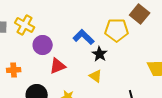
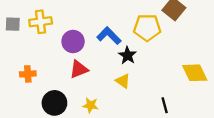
yellow cross: (25, 25) -> (41, 22), turned -36
purple circle: (43, 45) -> (73, 41), moved

